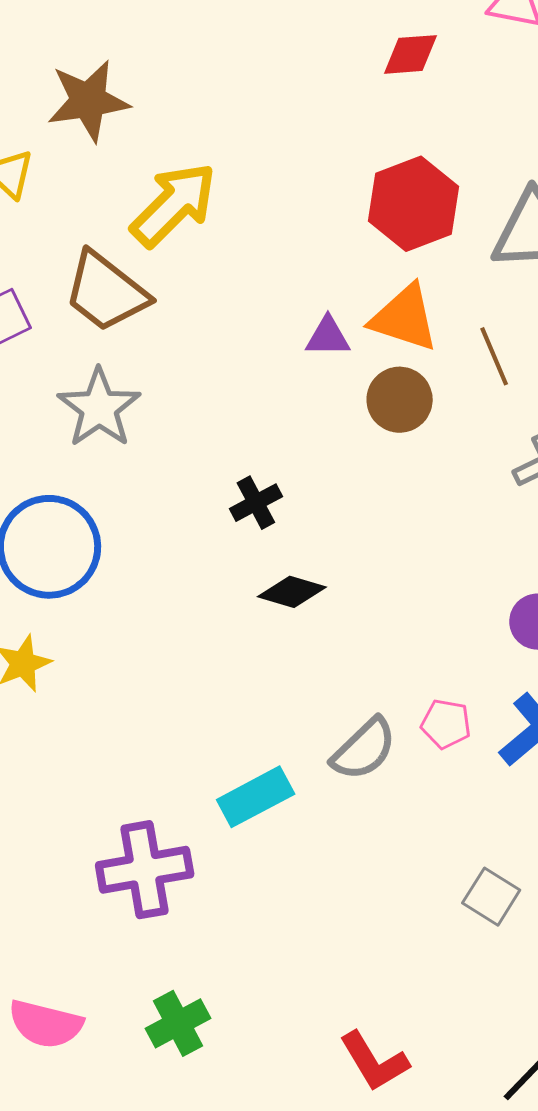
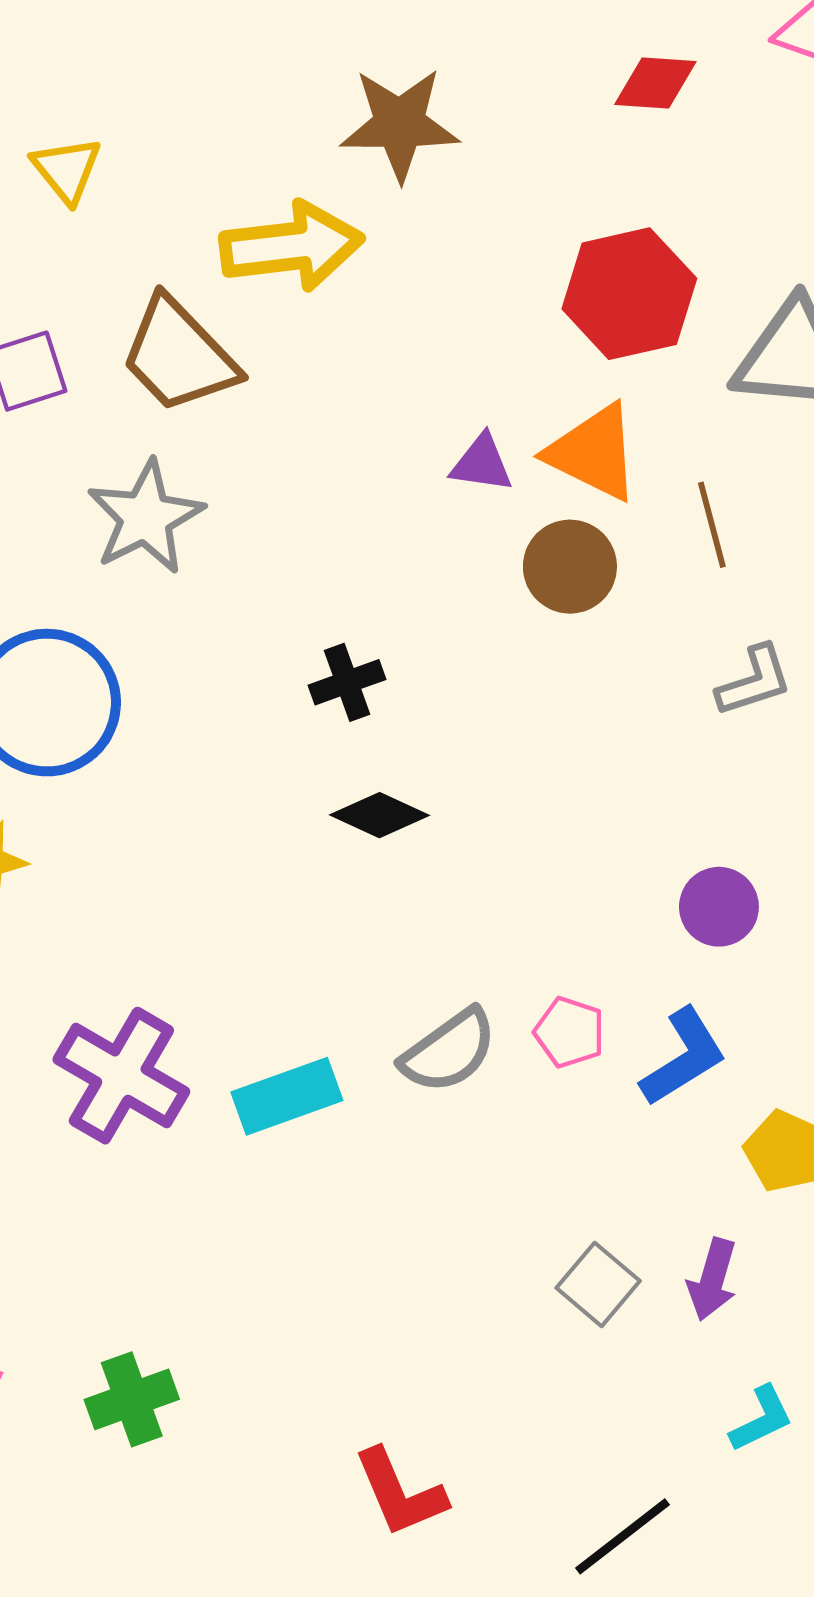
brown star: (88, 101) -> (400, 124), moved
yellow arrow: (174, 205) -> (292, 246), turned 30
purple cross: (145, 870) -> (121, 1076), moved, turned 32

